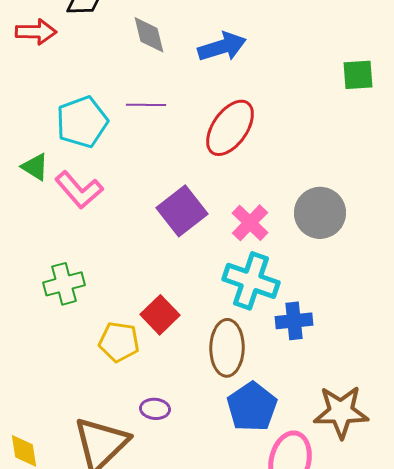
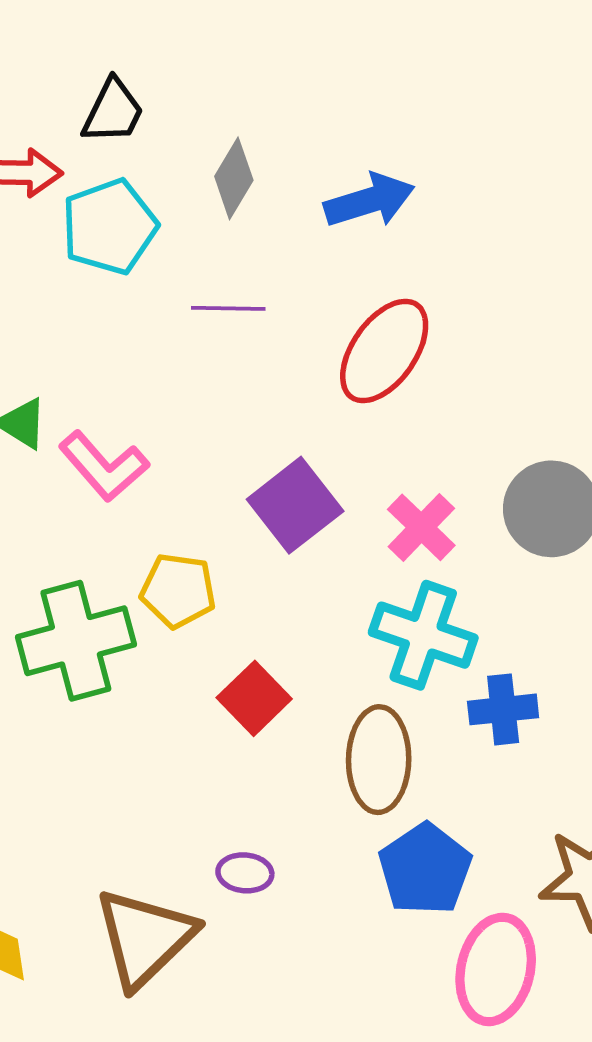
gray diamond: (149, 35) -> (234, 178), turned 45
cyan pentagon: (82, 122) -> (109, 227), moved
green cross: (64, 284) -> (76, 641), size x1.5
yellow pentagon: (119, 342) -> (178, 591), moved

